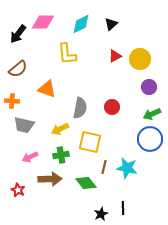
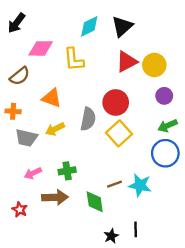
pink diamond: (43, 22) -> (41, 48), moved
black triangle: (111, 24) -> (122, 26), size x1.5
black arrow: (18, 34) -> (16, 23), moved
red triangle: (115, 56) -> (127, 62), size x1.5
red circle: (112, 107) -> (116, 102), moved, size x1.5
yellow arrow: (60, 129) -> (55, 129), moved
yellow square: (90, 142) -> (119, 133), moved, turned 35
brown line: (104, 167) -> (115, 184), turned 56
green diamond: (86, 183) -> (95, 202), turned 30

